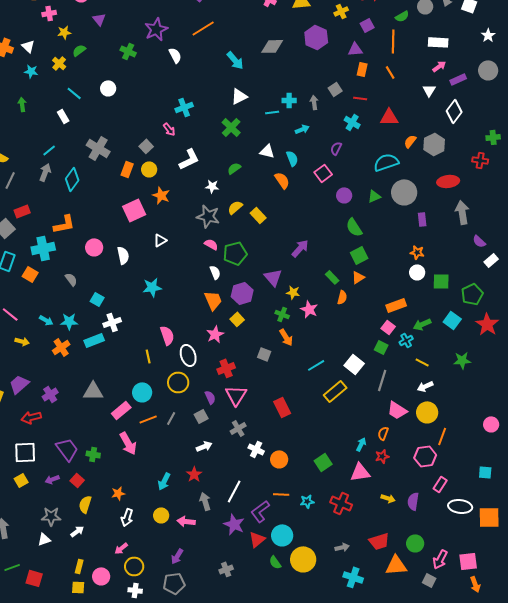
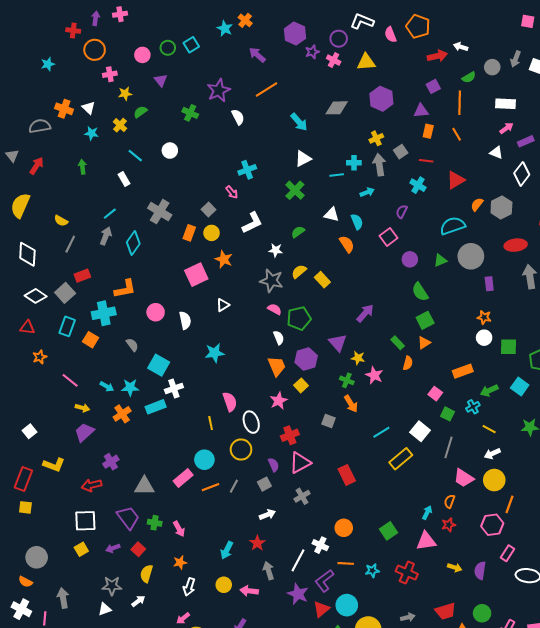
yellow cross: (341, 11) -> (376, 138), moved
white triangle: (429, 90) -> (496, 153), turned -40
gray arrow: (314, 102) -> (379, 165), size x1.5
red triangle: (389, 117) -> (456, 180), turned -30
cyan square: (97, 299) -> (159, 365), size x1.5
pink square: (388, 327) -> (435, 394), moved
purple trapezoid: (19, 384) -> (84, 432), moved
gray triangle: (93, 391) -> (144, 486), moved
pink triangle: (236, 395) -> (300, 463), turned 30
pink arrow: (128, 443) -> (179, 529), moved, size x0.7
white cross: (256, 449) -> (320, 545), moved

